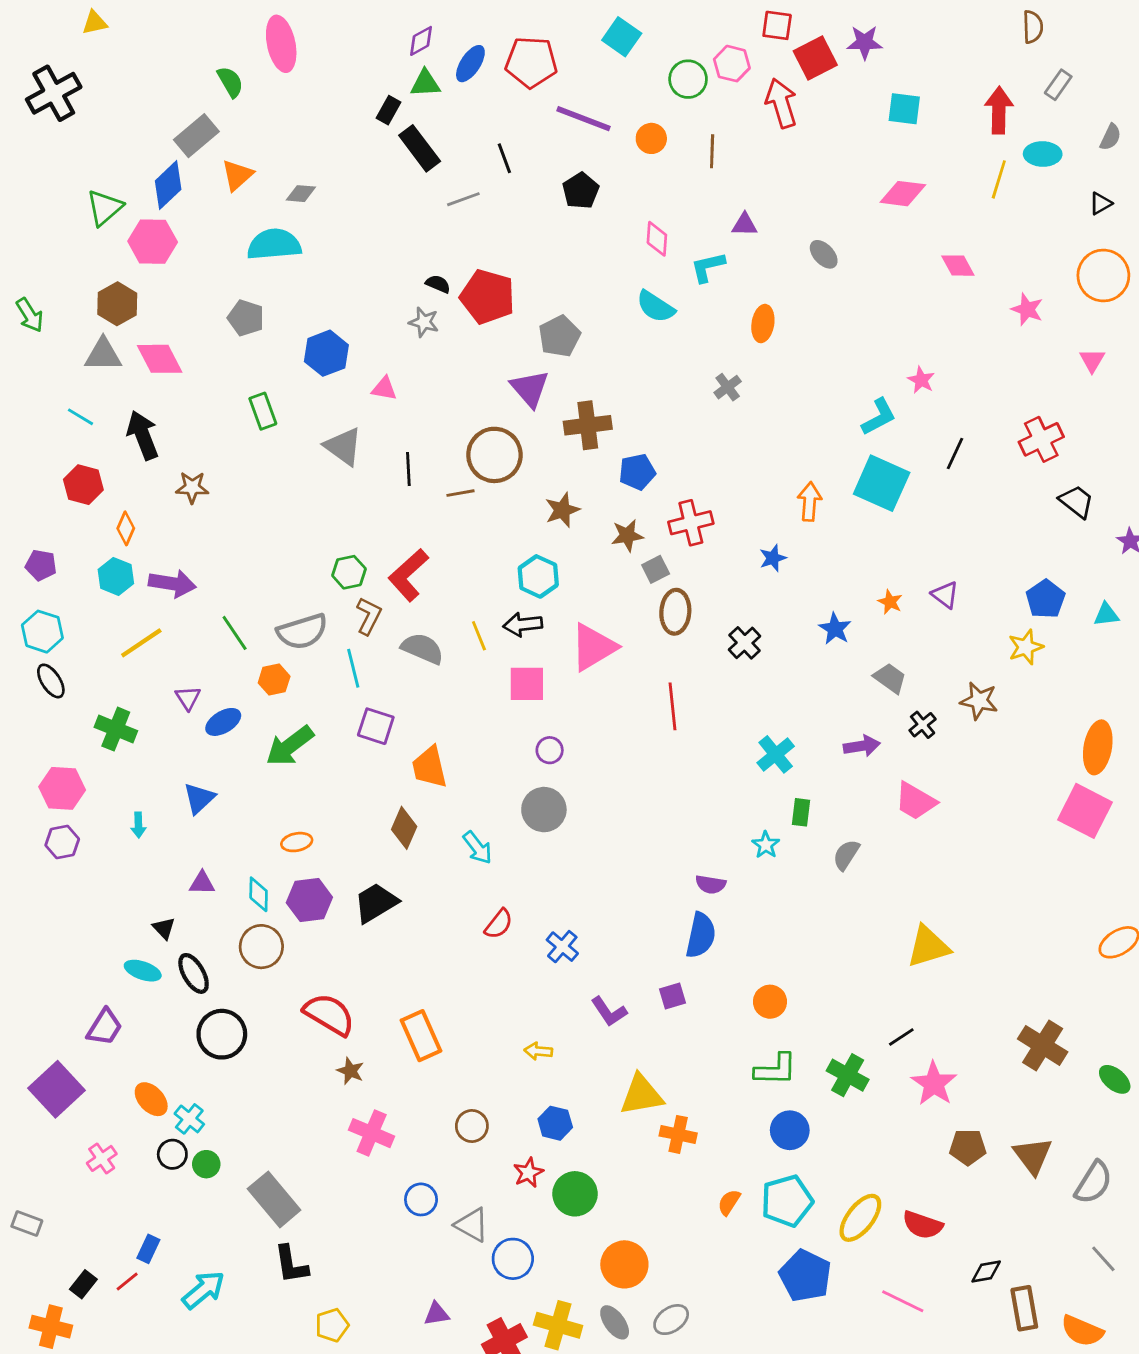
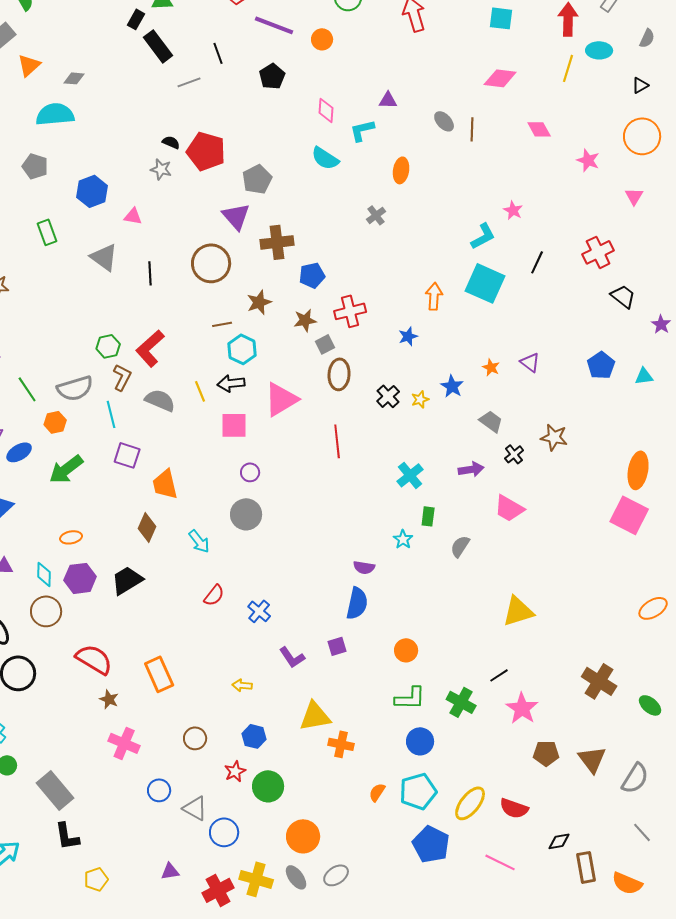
brown line: (712, 151) -> (472, 129), moved
brown line: (461, 493) -> (222, 324), moved
yellow star: (1026, 647) -> (420, 399), moved, size x0.7

